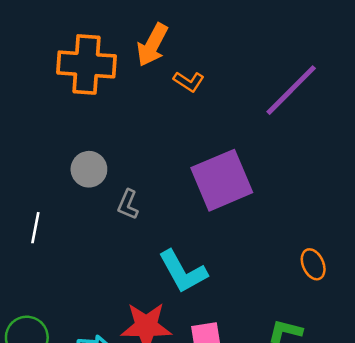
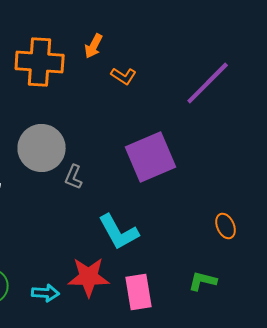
orange arrow: (152, 45) -> (94, 46), size x0.7
gray circle: (89, 169) -> (42, 148), size x1.6

